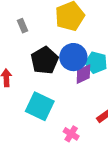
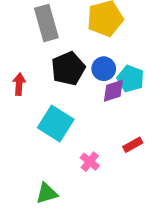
gray rectangle: (23, 26) -> (46, 23), size x2.0
blue circle: (73, 57) -> (104, 69), size x0.7

